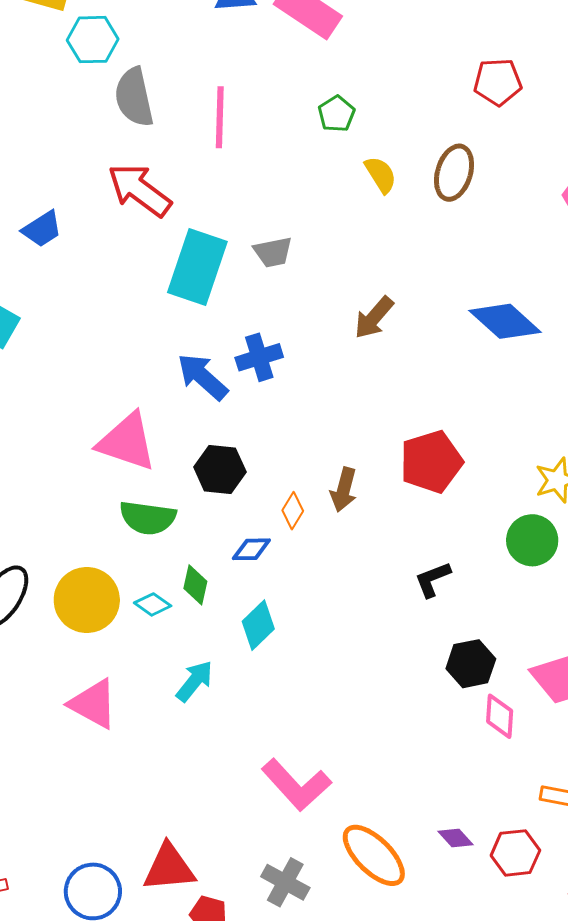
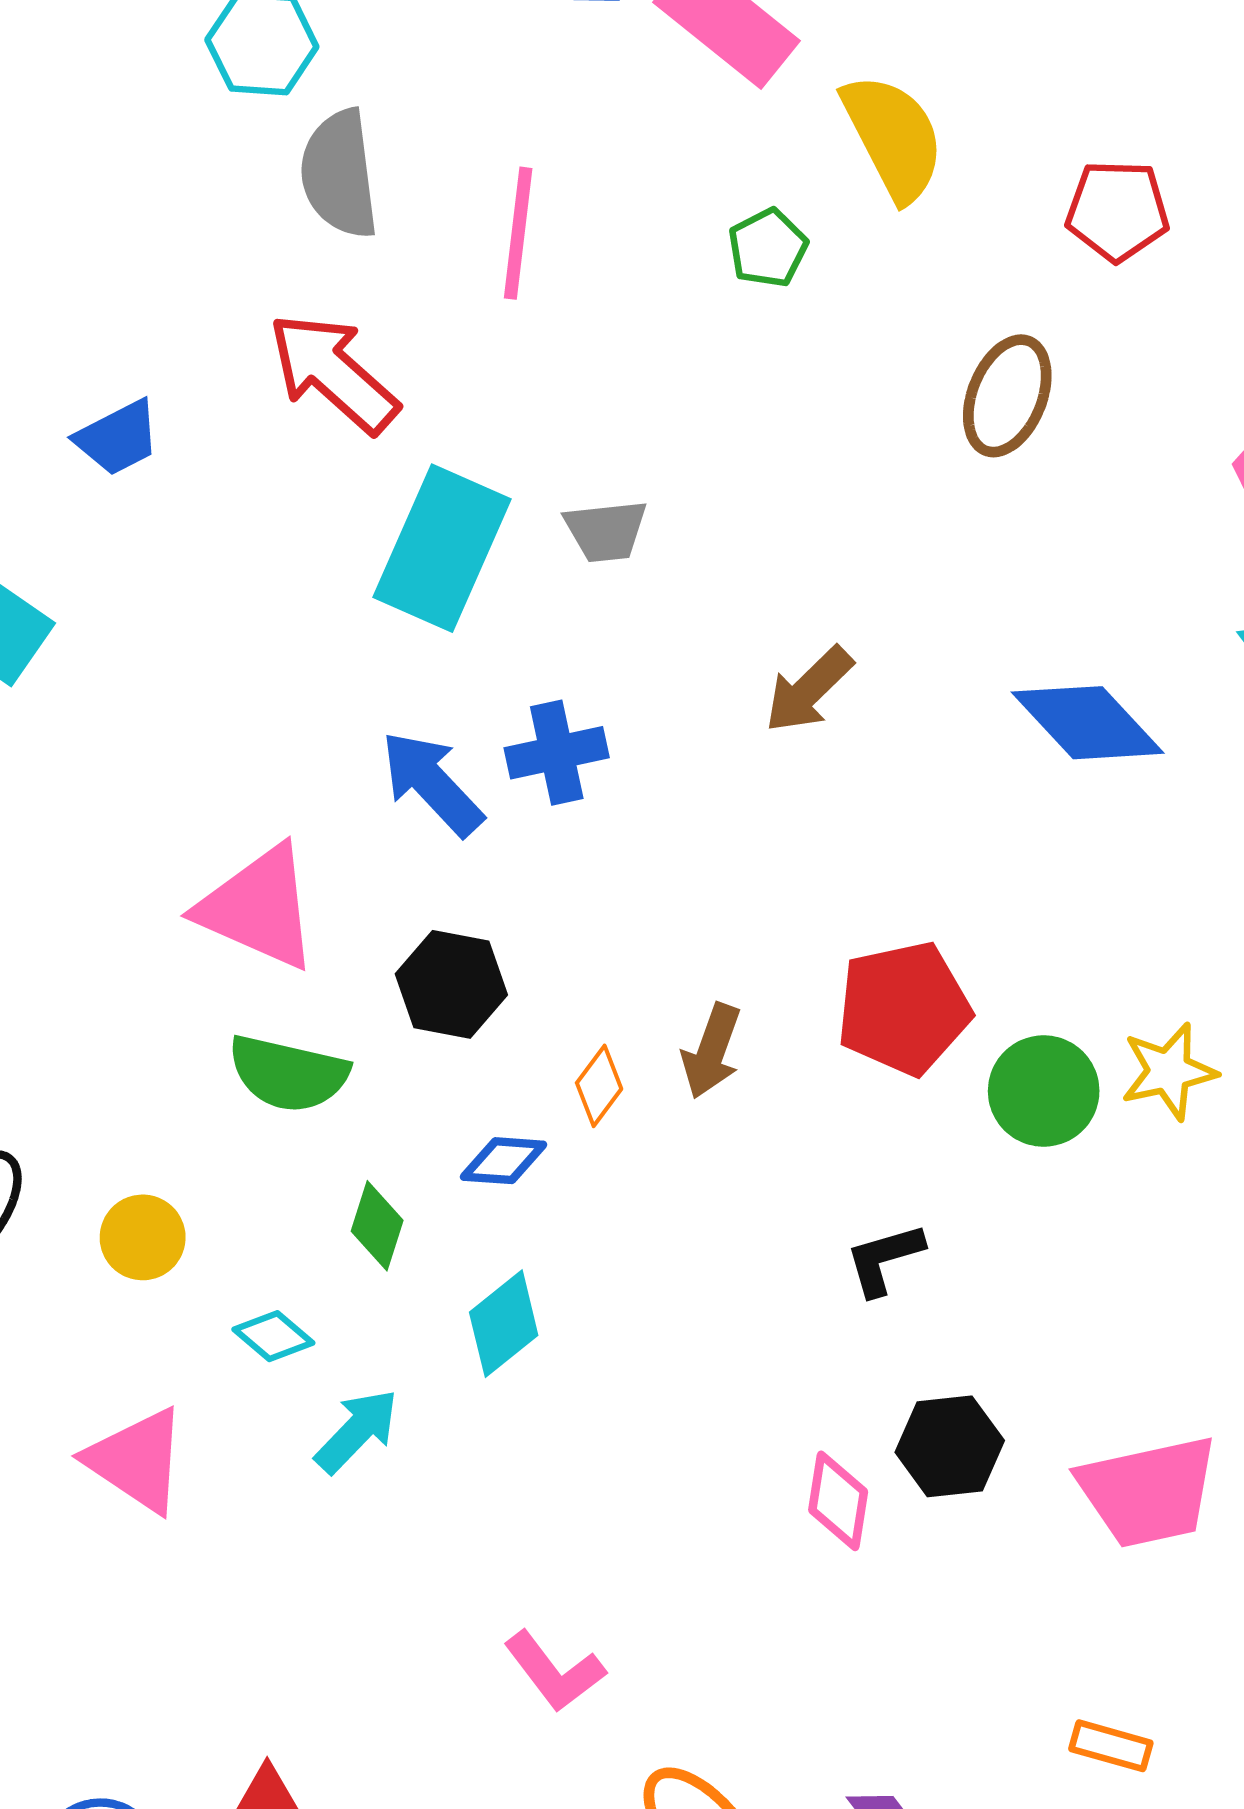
yellow semicircle: (381, 175) -> (893, 137), moved, size x1.6
green circle: (532, 540) -> (1044, 1091), moved
yellow circle: (87, 600) -> (143, 1237), size x0.6
cyan diamond: (153, 604) -> (273, 1336), moved
pink diamond: (500, 716) -> (838, 1501), moved
pink L-shape: (296, 785) -> (554, 1671), size x0.7

